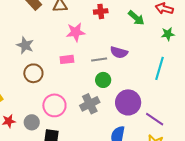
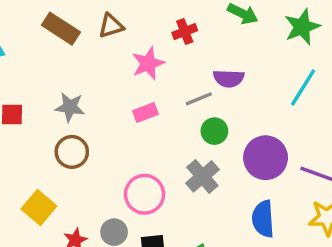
red cross: (101, 11) -> (185, 32), moved
green star: (168, 34) -> (302, 27), size x1.5
cyan line: (160, 68) -> (303, 87), turned 30
brown circle: (33, 73) -> (72, 152), moved

